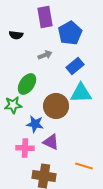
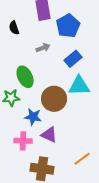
black semicircle: (16, 35) -> (14, 28), turned 64
green ellipse: (27, 84) -> (25, 77), turned -60
orange line: (84, 166) -> (82, 159), turned -54

